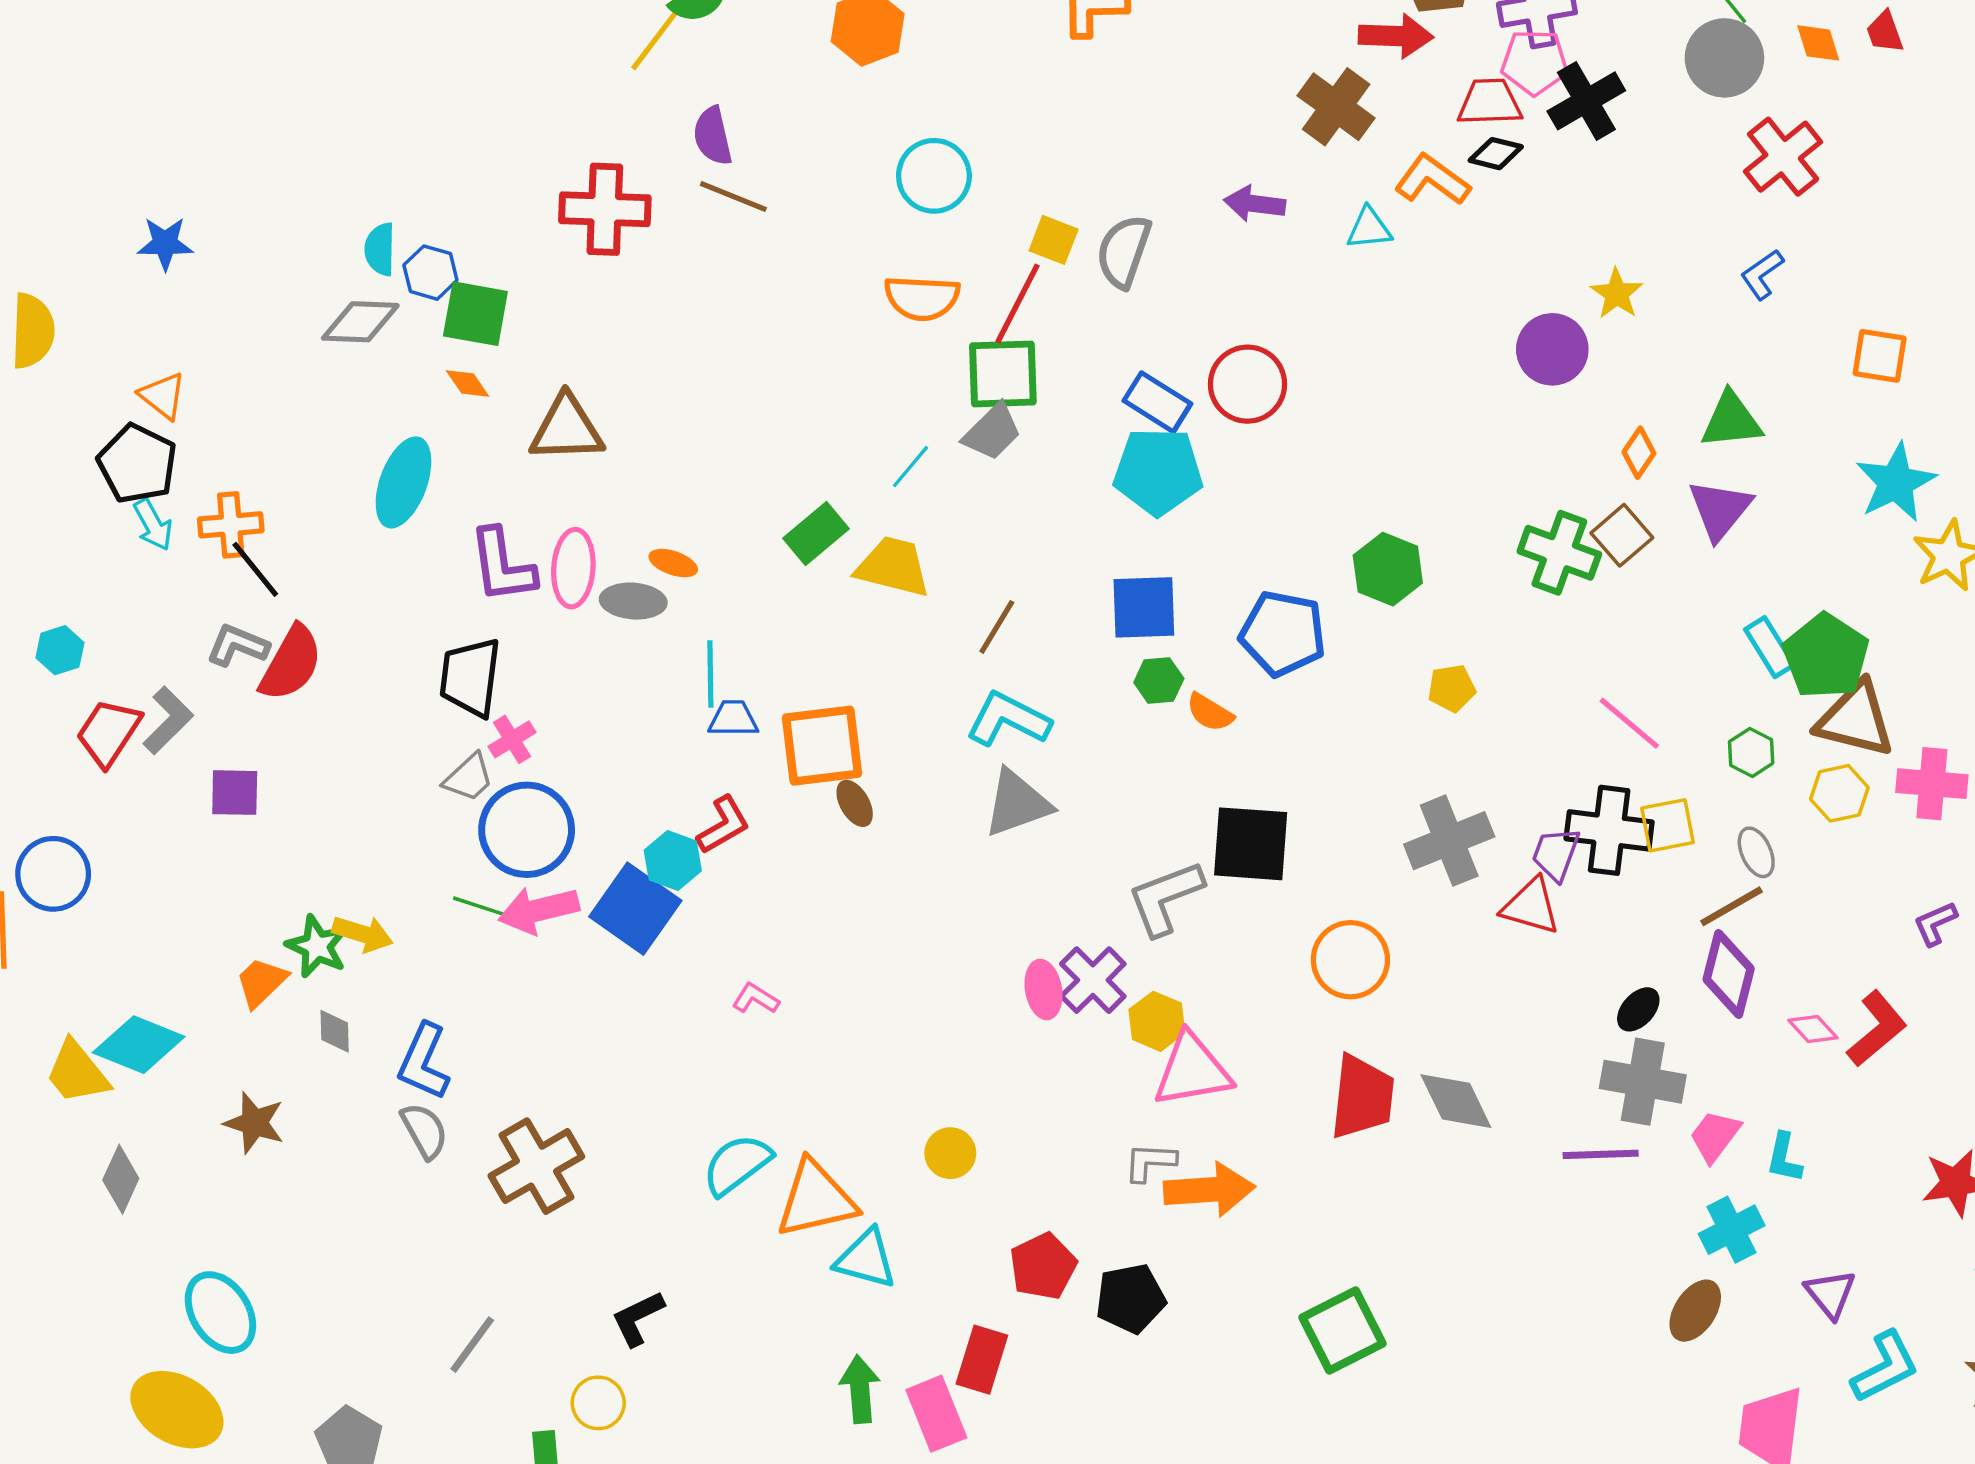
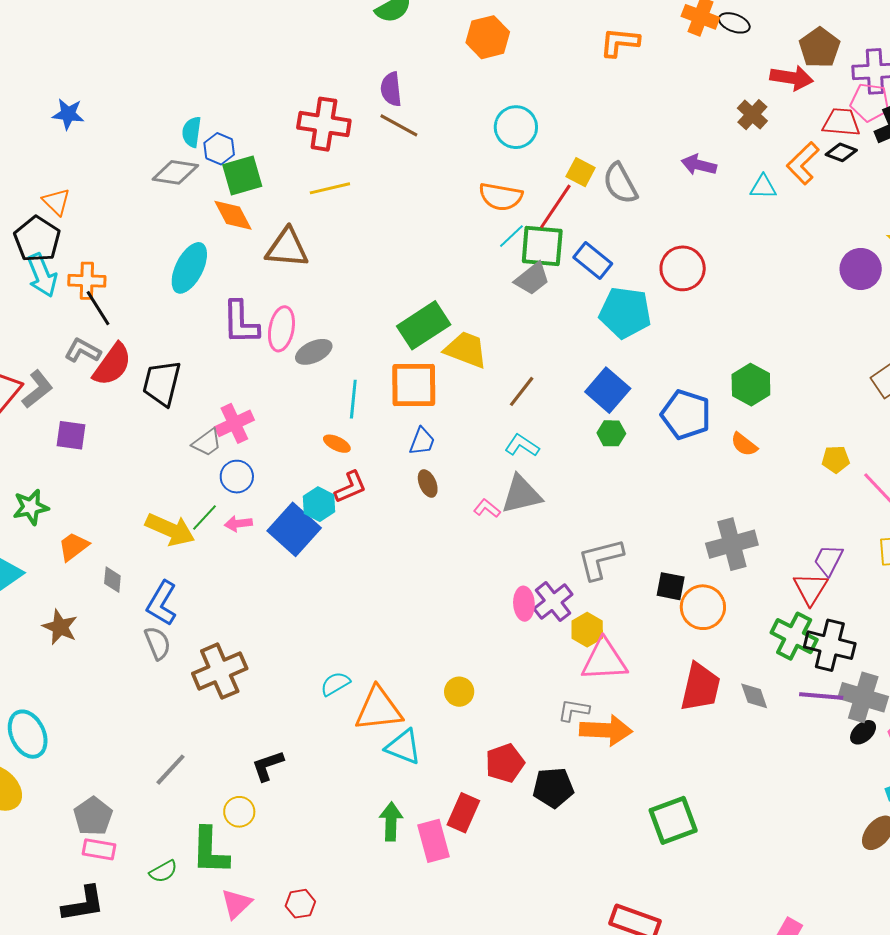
yellow line: (654, 41) -> (330, 188), moved, turned 33
brown cross: (1336, 107) -> (752, 115), size x0.7
orange L-shape: (1432, 180) -> (803, 163), turned -87
gray semicircle: (1124, 251) -> (620, 183), turned -54
green square: (475, 314) -> (242, 176), turned -33
orange diamond: (468, 384) -> (233, 215), size x1.6
blue rectangle: (1157, 402) -> (593, 261), moved
cyan line: (910, 467) -> (511, 236), moved
cyan arrow: (153, 525) -> (42, 275), size x1.4
green rectangle: (816, 534) -> (424, 325), size x1.4
green cross: (1559, 553) -> (794, 636), moved
orange ellipse: (673, 563) -> (337, 444), moved
gray ellipse: (633, 601) -> (314, 352), turned -36
blue square: (1144, 607) -> (608, 390), turned 36
black trapezoid: (470, 677) -> (162, 383), moved
yellow pentagon: (1452, 688) -> (836, 459), moved
orange semicircle: (1210, 712) -> (744, 444), moved
blue trapezoid: (733, 719) -> (422, 441), moved, turned 104
cyan L-shape: (1008, 719) -> (522, 445), size x0.7
pink cross: (512, 739) -> (234, 423), size x1.4
orange square: (822, 746) -> (414, 385), moved
blue circle: (527, 830) -> (237, 477), size x0.6
black cross: (1609, 830) -> (830, 645), moved
gray cross: (1449, 841) -> (732, 544), moved
black square: (1251, 844) -> (671, 586), moved, size x0.6
green line: (480, 906) -> (204, 518), turned -72
red triangle: (1531, 906) -> (811, 589), turned 39
pink arrow: (539, 910) -> (238, 524), size x0.6
yellow arrow: (363, 934) -> (170, 529), moved, size x1.4
green star: (317, 946) -> (31, 507), moved, turned 30
pink L-shape: (756, 999) -> (487, 508), moved
black ellipse: (1638, 1009) -> (863, 732), moved
gray diamond: (1456, 1101) -> (754, 696), size x0.7
purple line: (1601, 1154) -> (821, 696), moved
cyan semicircle: (737, 1164) -> (335, 684), size x0.7

